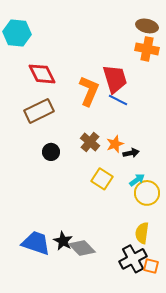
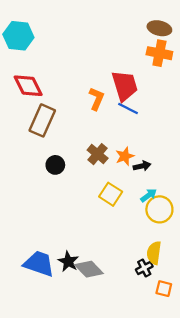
red diamond: (42, 74) -> (28, 86), moved
orange L-shape: (89, 91) -> (97, 99), size x0.7
brown rectangle: (39, 111) -> (42, 120), turned -40
black cross: (133, 259) -> (144, 268), moved, size x0.6

